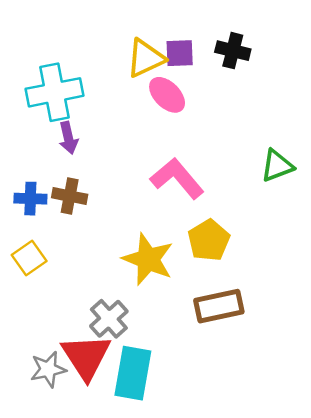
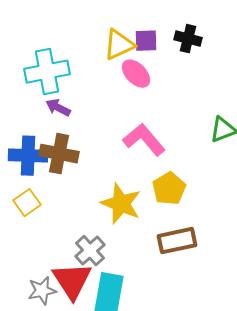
purple arrow: (68, 138) -> (58, 108), turned 130
brown cross: (70, 196) -> (59, 154), size x1.4
blue cross: (30, 199) -> (28, 156), size x1.5

